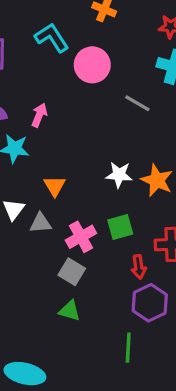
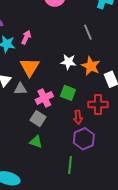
gray line: (137, 103) -> (88, 32), moved, turned 35
pink arrow: (39, 115) -> (26, 37), moved
orange triangle: (55, 186) -> (30, 67), size x1.5
green square: (120, 227) -> (68, 93), turned 35

